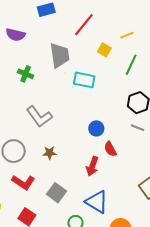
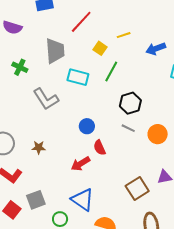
green line: (131, 65) -> (111, 72), moved
gray L-shape: (39, 117) -> (46, 99), moved
red arrow: (92, 166) -> (81, 164), turned 36
gray square: (56, 193) -> (36, 200), moved, turned 30

